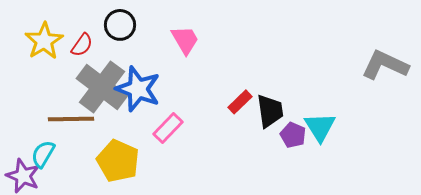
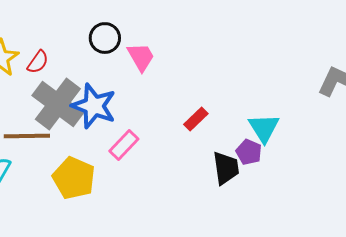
black circle: (120, 25) -> (105, 38), moved
black trapezoid: (270, 111) -> (226, 168), moved
cyan triangle: (320, 127) -> (264, 128), moved

